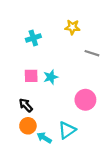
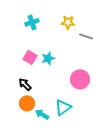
yellow star: (72, 27) -> (68, 22), moved
pink square: (31, 76) -> (30, 57), turned 32

